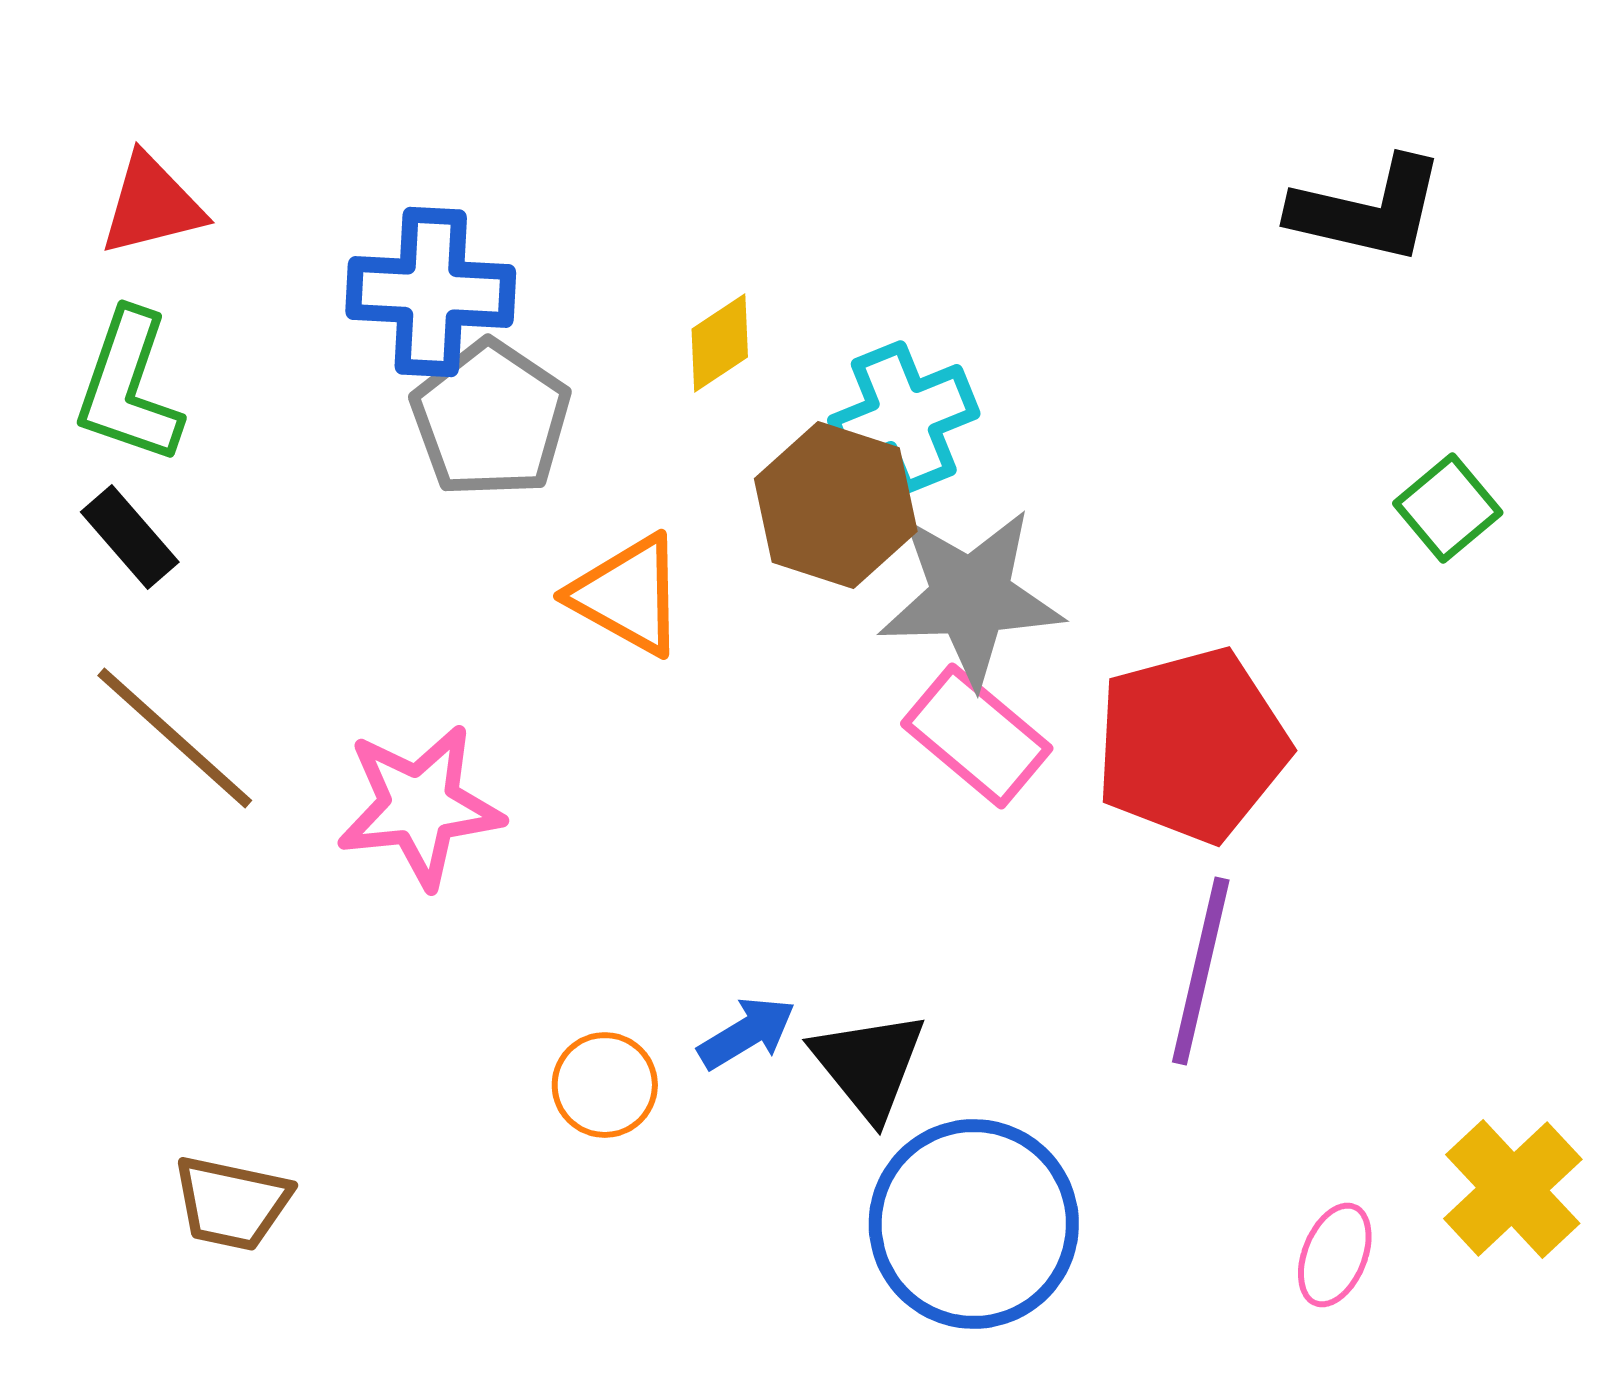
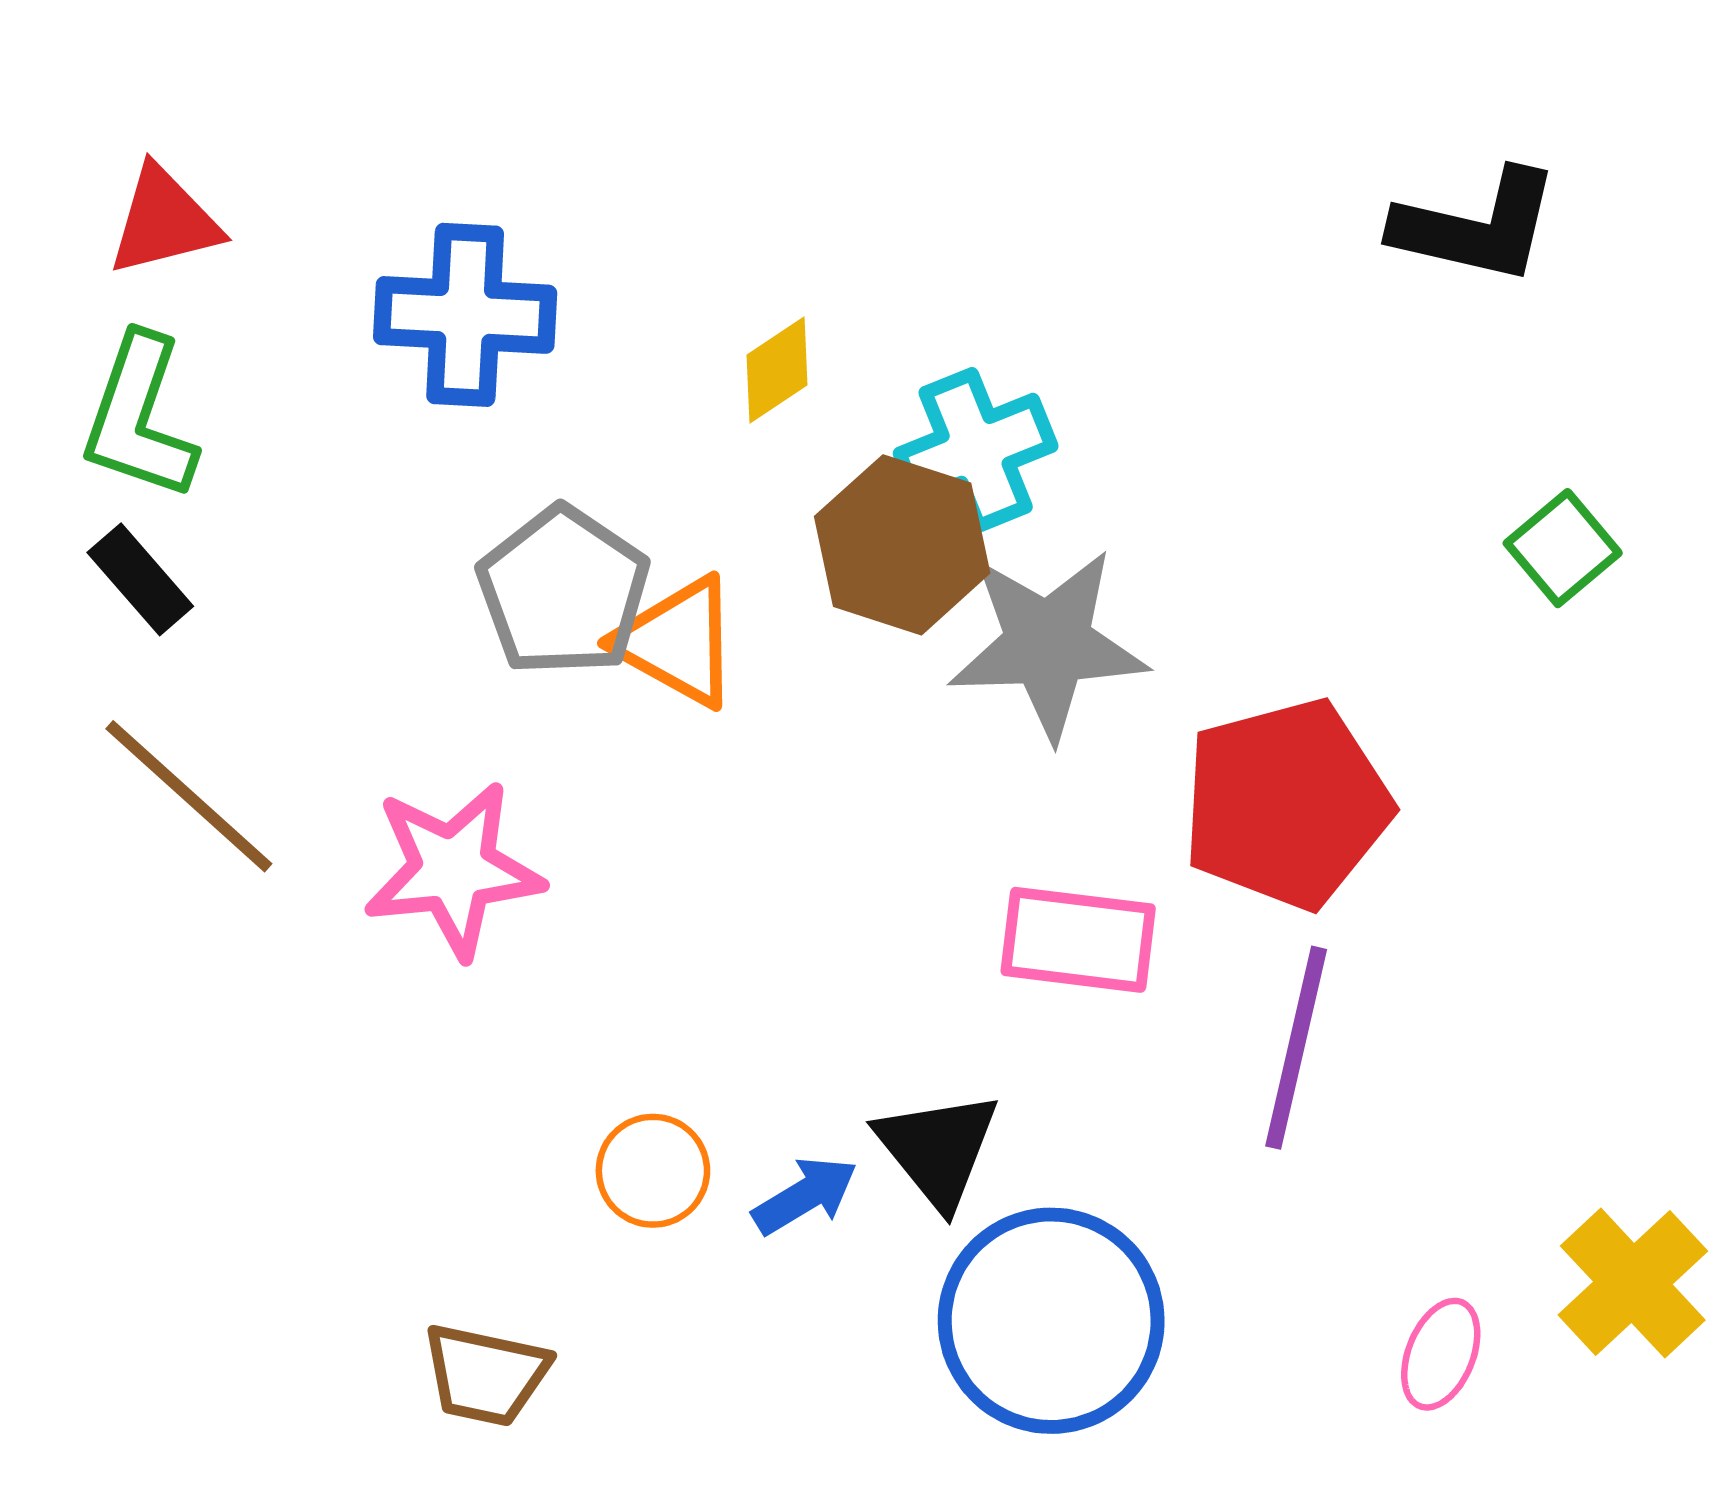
gray pentagon: (491, 419) -> (563, 591), moved
pink rectangle: (977, 736) -> (1078, 940), moved, turned -33
blue arrow: (747, 1033) -> (805, 1196), moved
brown trapezoid: (232, 1203) -> (486, 1375), moved

